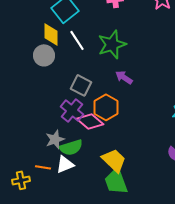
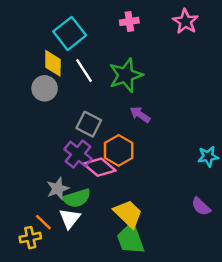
white triangle: (65, 164) -> (70, 218), turned -30
orange line: (43, 167) -> (43, 222), turned 35
yellow cross: (21, 180) -> (30, 238), moved

